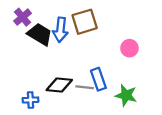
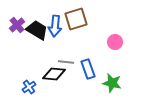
purple cross: (22, 17) -> (17, 25), moved
gray line: (85, 87) -> (66, 62), moved
blue cross: (31, 100) -> (29, 87), turned -32

